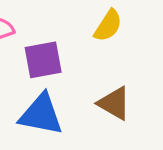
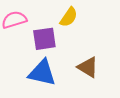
yellow semicircle: (108, 26) -> (69, 17), moved

